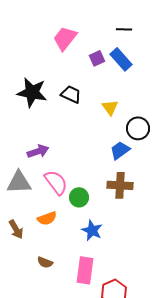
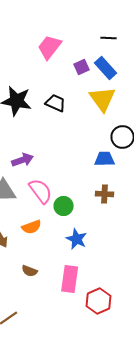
yellow triangle: (110, 107) -> (103, 99), moved, size x1.6
blue trapezoid: (120, 150) -> (105, 159), turned 35
brown cross: (120, 185) -> (105, 194), size x0.7

